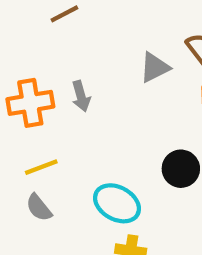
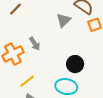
black circle: (181, 169) -> (75, 64), moved

